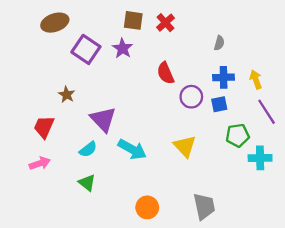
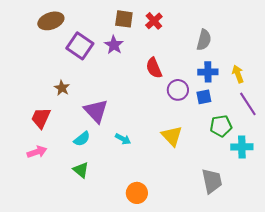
gray semicircle: (219, 43) -> (204, 40), size x1.5
cyan arrow: (132, 149) -> (123, 139), size x0.6
gray trapezoid: (204, 206) -> (212, 181), moved

